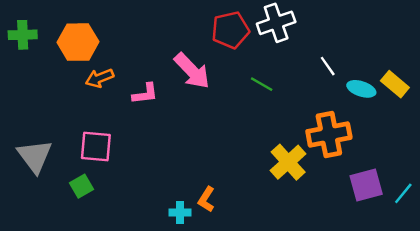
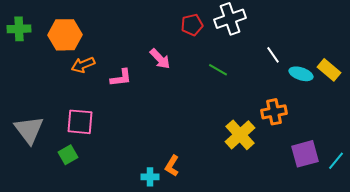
red pentagon: (230, 30) -> (192, 25), size x0.7
pink arrow: (192, 71) -> (160, 59), size x0.7
orange cross: (329, 134) -> (274, 112), size x0.7

